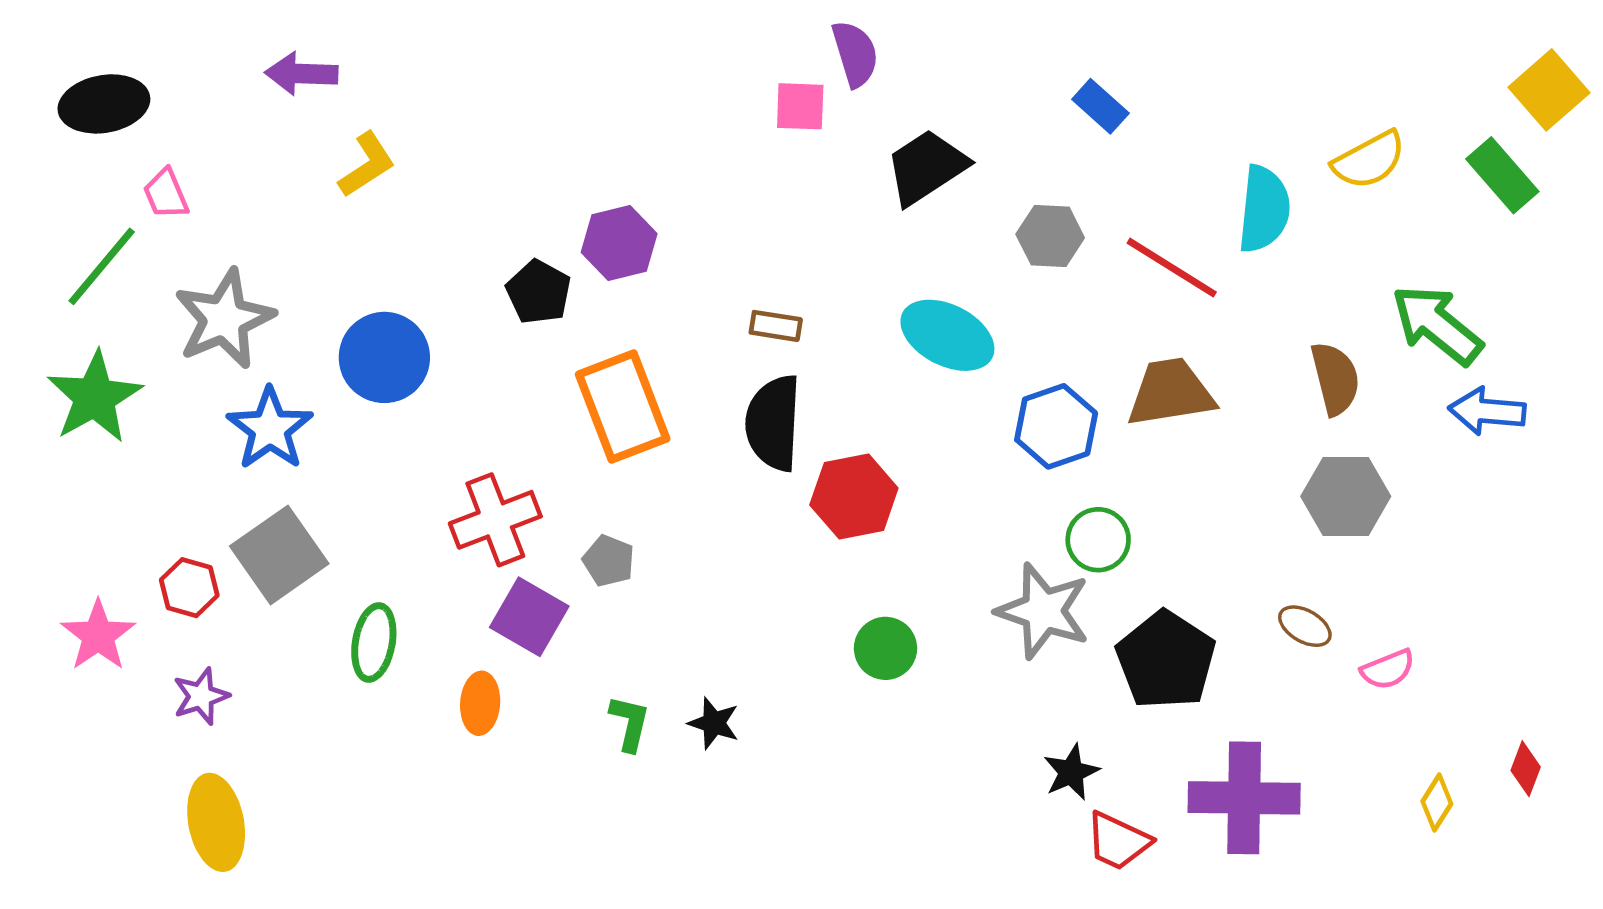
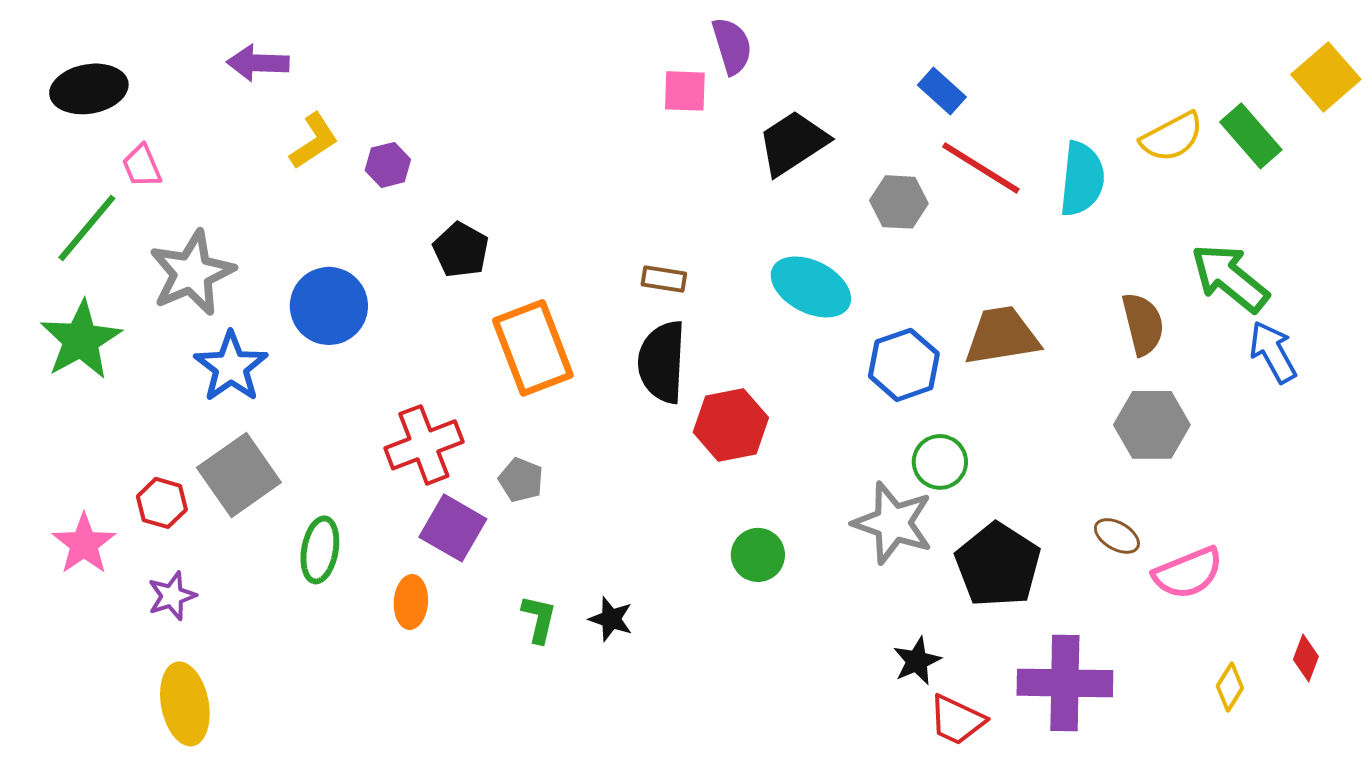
green rectangle: (1502, 175) -> (1251, 136), moved
purple hexagon: (619, 243) -> (388, 165), moved, size x0.7
red line: (1172, 268) -> (981, 168), moved
blue arrow: (1487, 411) -> (1273, 352), turned 56
pink semicircle: (1388, 669) -> (1188, 573), size x1.5

